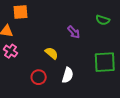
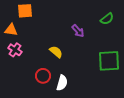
green semicircle: (103, 20) -> (107, 19), turned -56
white semicircle: (68, 75) -> (62, 83), moved

